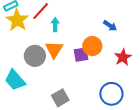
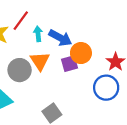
blue arrow: (110, 26) -> (60, 38), moved, size x1.5
blue circle: (111, 94) -> (106, 88), moved

